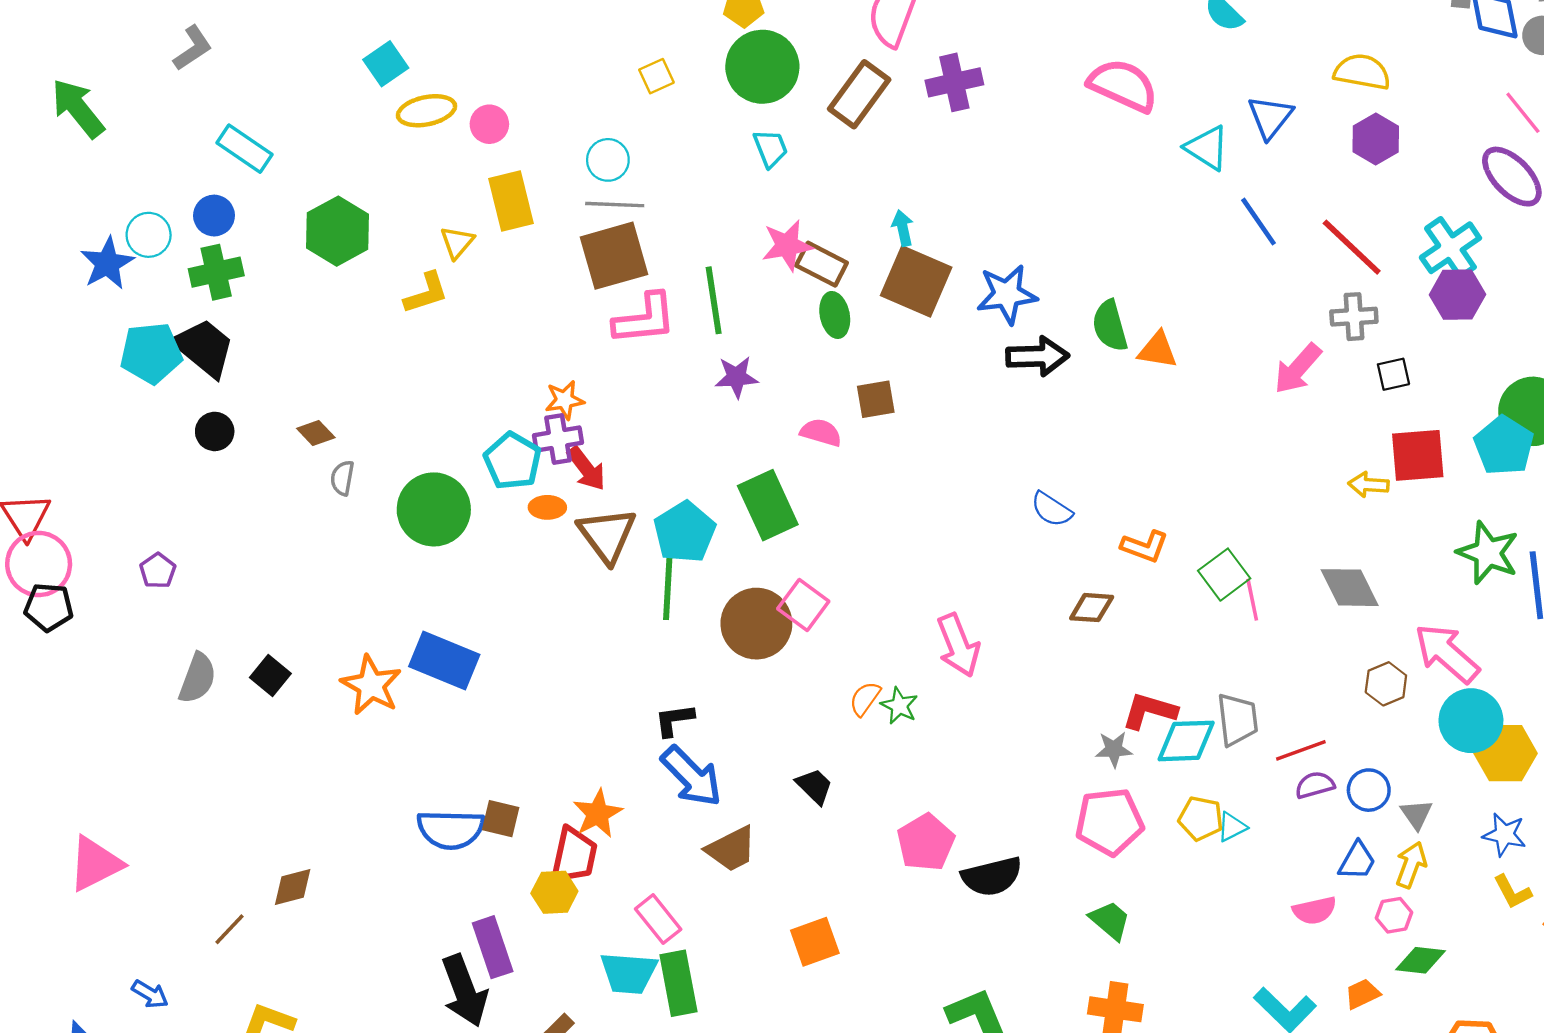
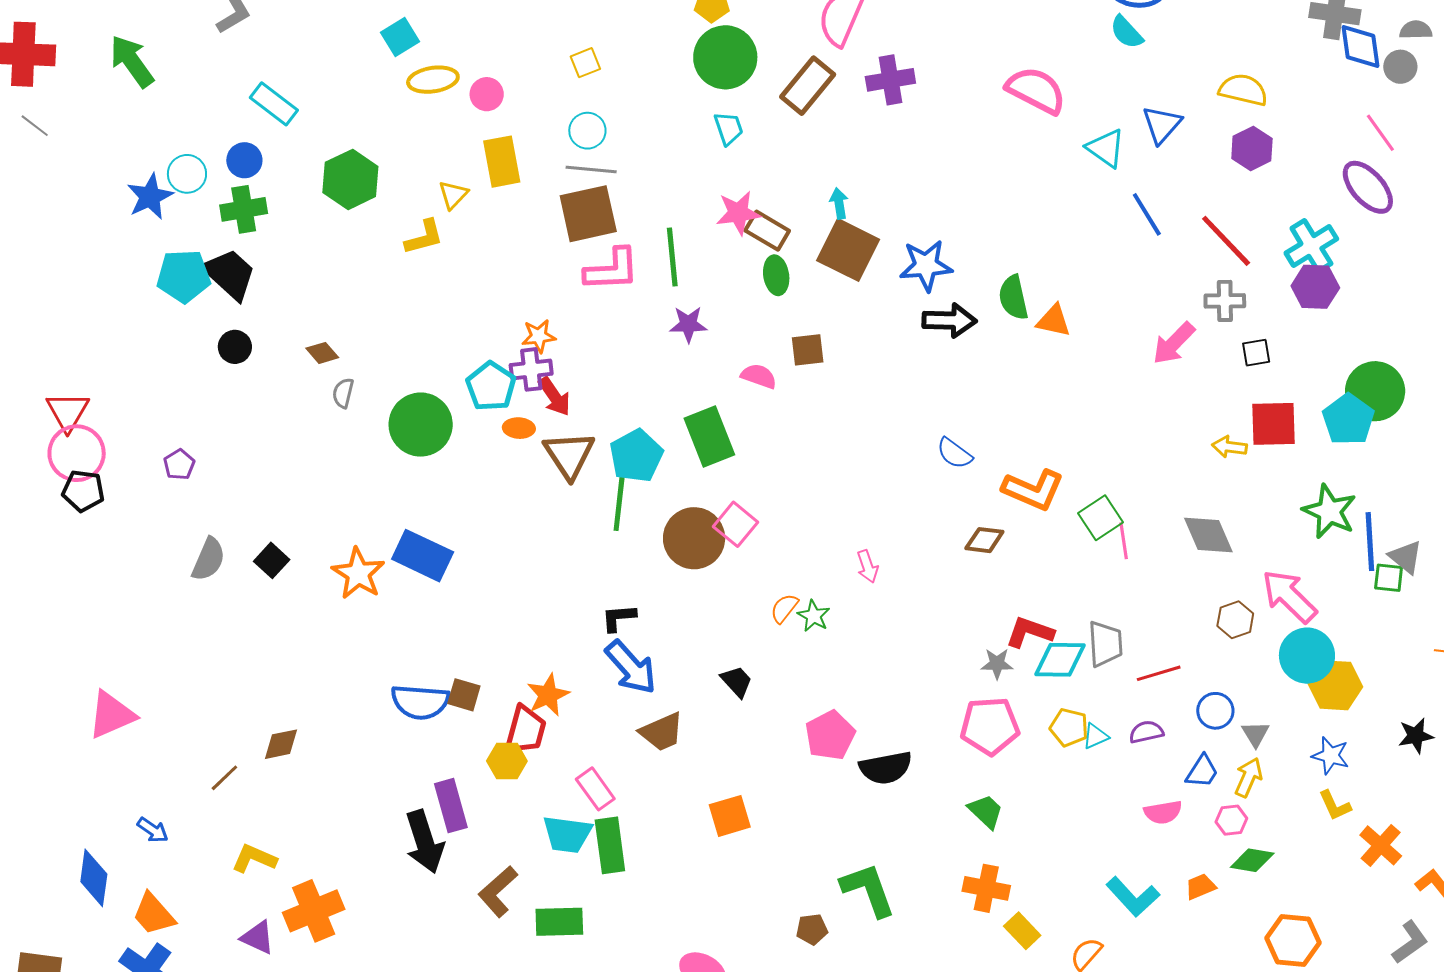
yellow square: (656, 76) -> (585, 63), moved
orange L-shape: (1145, 546) -> (1033, 490), size x1.5
pink arrow: (958, 645) -> (867, 566), size x0.6
purple semicircle: (1315, 785) -> (1146, 732), moved

